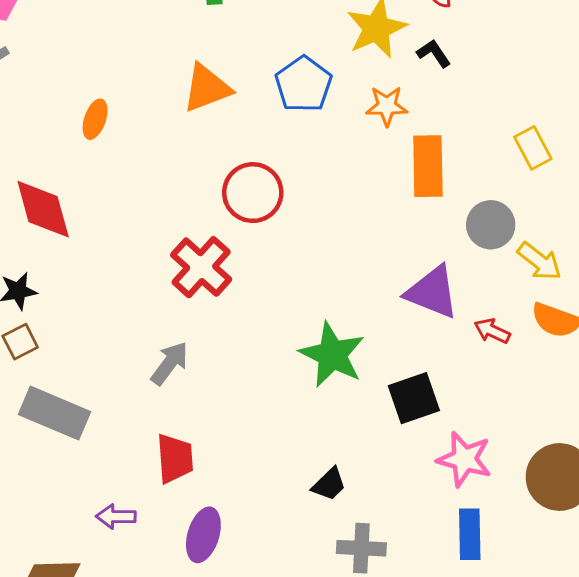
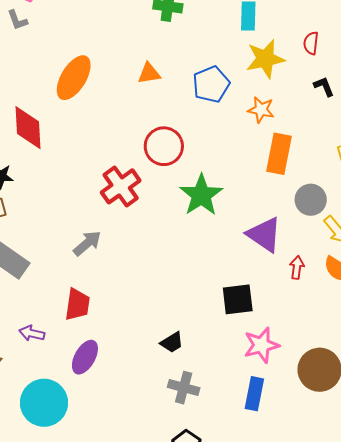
black L-shape: (434, 53) -> (324, 86), moved
orange triangle: (207, 88) -> (149, 73), size x0.7
orange ellipse: (95, 119) -> (74, 78), size x1.8
red arrow: (492, 331) -> (297, 267), turned 60
green star: (332, 355) -> (201, 195), moved
pink star: (464, 459) -> (261, 345), turned 30

